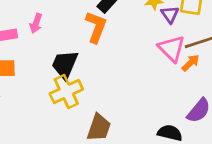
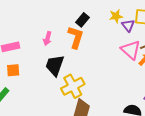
pink arrow: (36, 23) -> (47, 39), moved
yellow cross: (66, 91) -> (73, 86), moved

